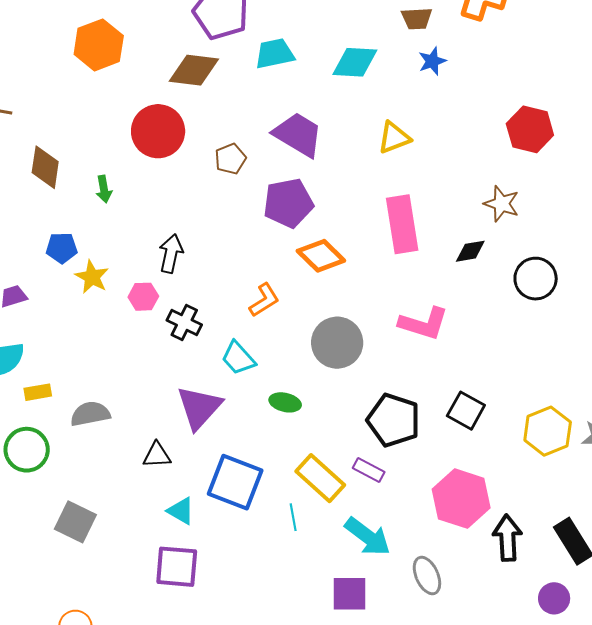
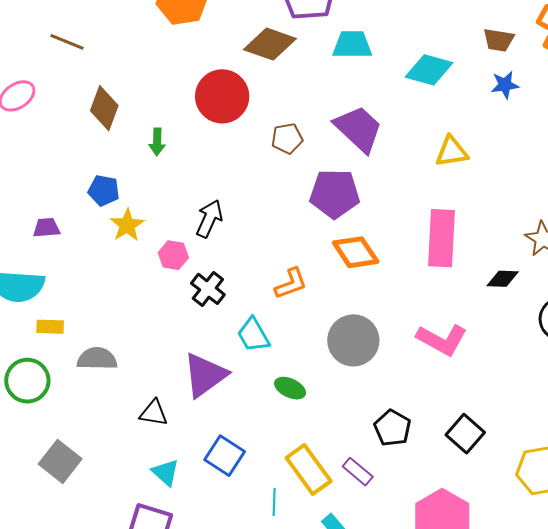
black pentagon: (394, 420) -> (392, 428), size x0.7
blue square: (235, 482) -> (225, 456), size x0.7

